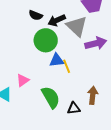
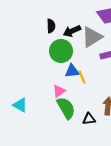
black semicircle: (36, 15) -> (51, 26), turned -112
gray triangle: (77, 26) -> (92, 37), turned 45
pink triangle: (23, 80) -> (59, 91), moved

